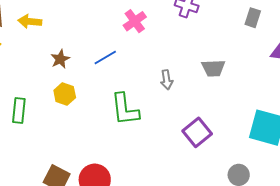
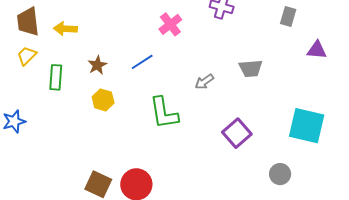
gray arrow: (167, 80) -> (204, 82), turned 66
green rectangle: (19, 111) -> (56, 77), moved

